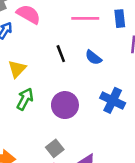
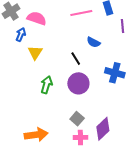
black line: (61, 54) -> (76, 59), moved
yellow triangle: (17, 69) -> (35, 53), moved

